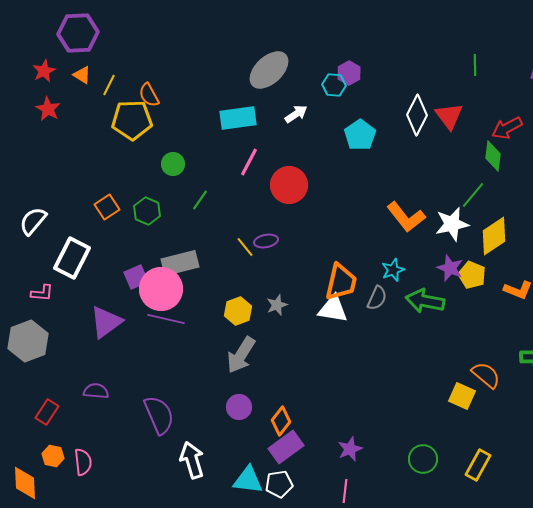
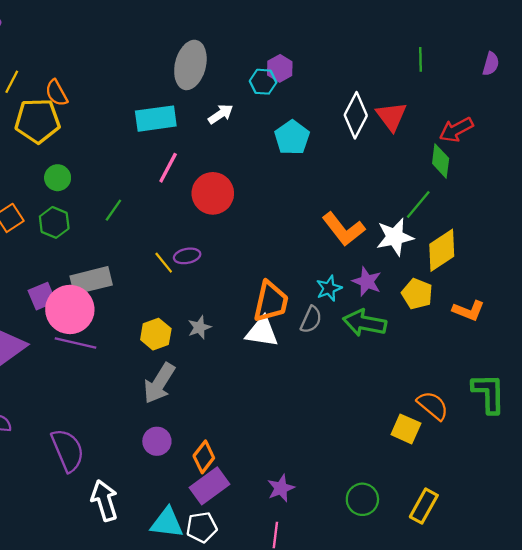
gray ellipse: (269, 70) -> (190, 65), turned -33
green circle: (173, 164) -> (58, 178), moved
purple star: (450, 268) -> (367, 282), moved

